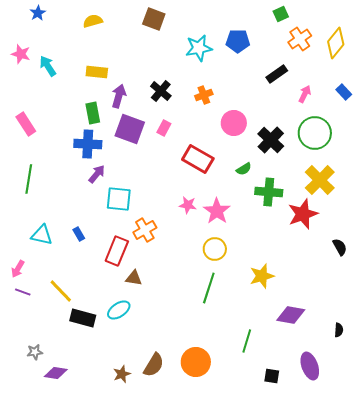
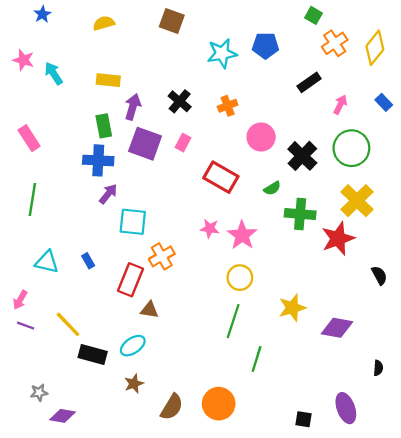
green square: (281, 14) -> (313, 15), turned -35
purple diamond: (291, 315) -> (337, 328), moved
green line: (247, 341) -> (257, 359), moved
brown star: (122, 374) -> (134, 384), moved

